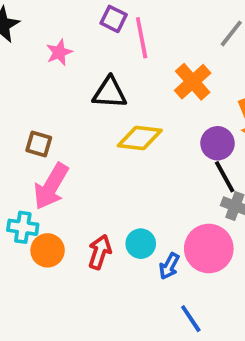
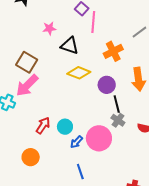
pink star: (59, 52) -> (49, 28), moved
purple circle: (218, 143) -> (107, 85), moved
brown square: (39, 144) -> (27, 62), size x1.5
orange circle: (48, 250) -> (31, 157), moved

